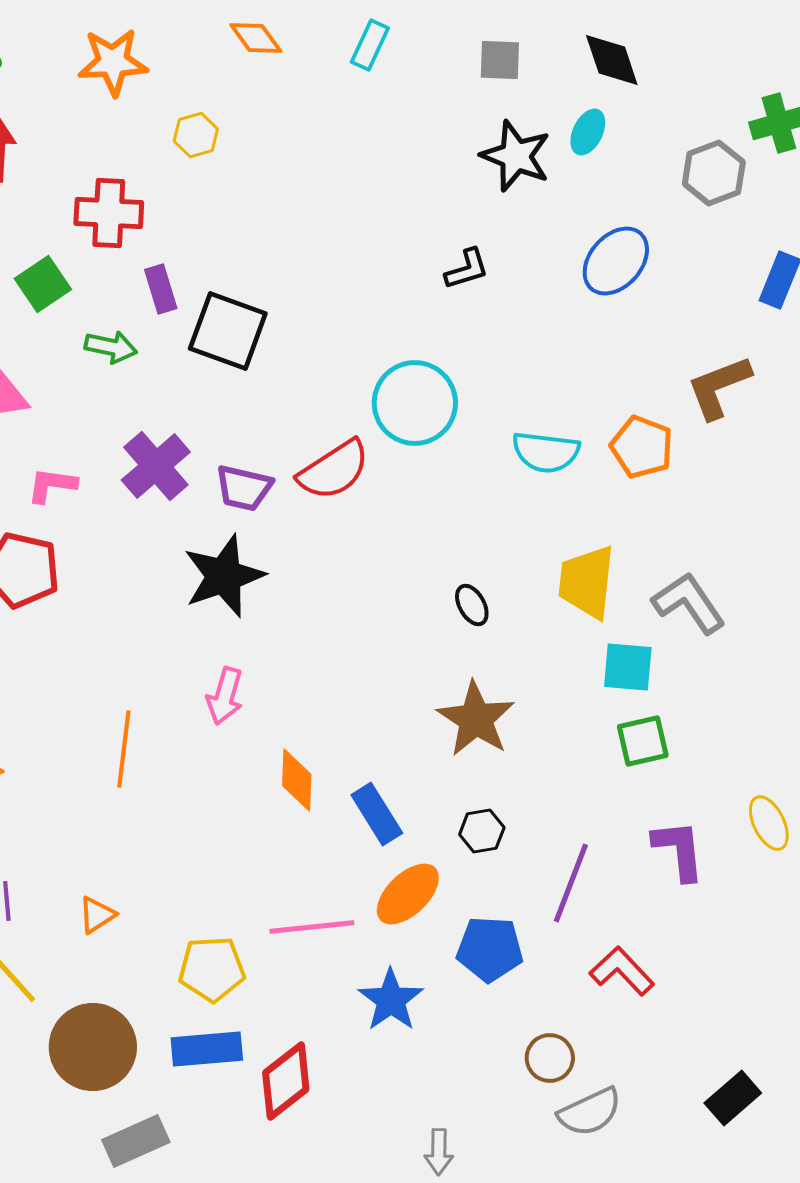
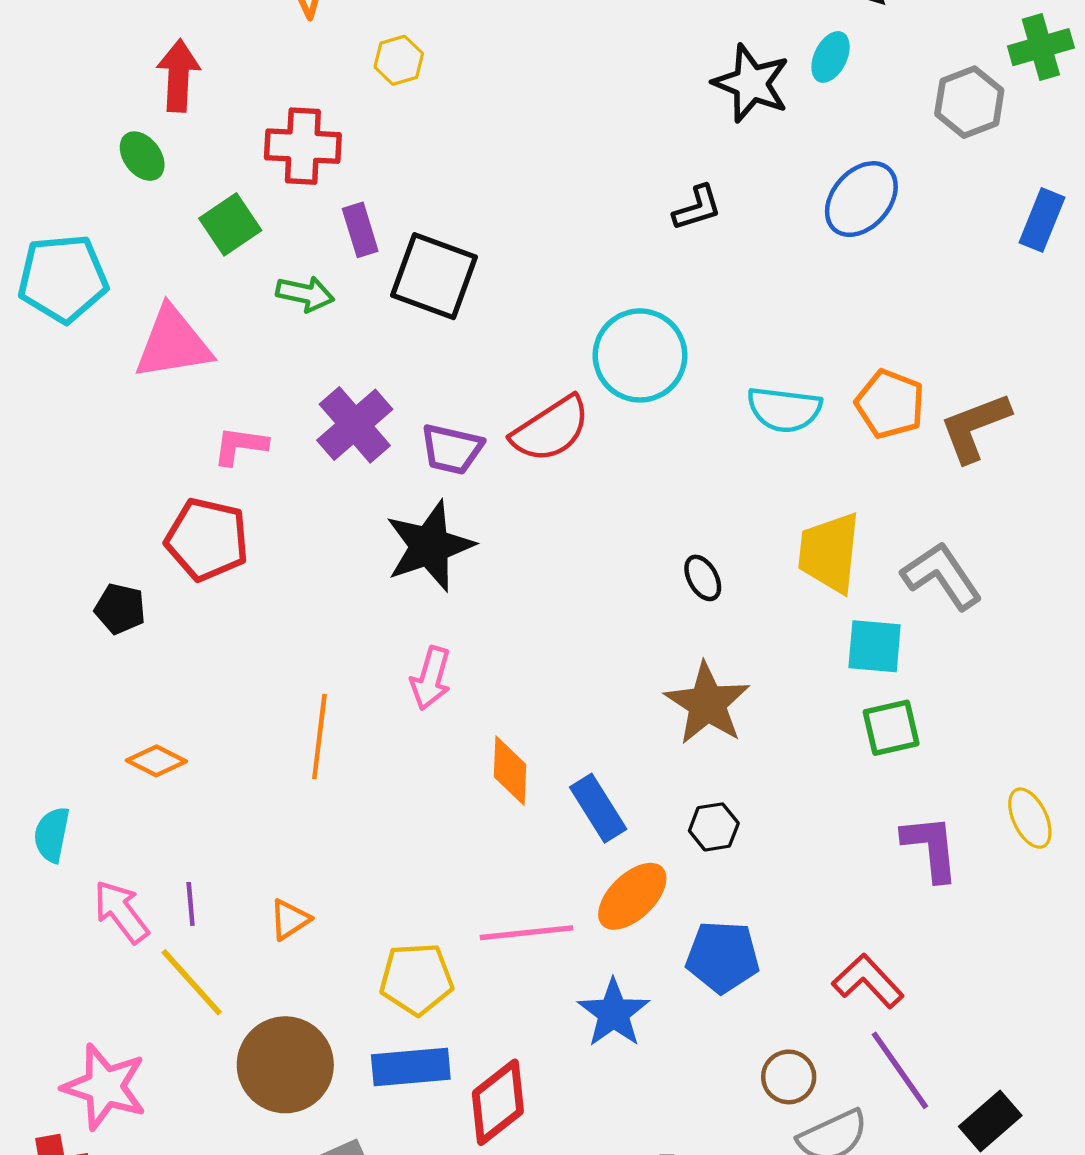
brown L-shape: (719, 387) -> (975, 427), moved
purple line: (571, 883) -> (900, 1070), moved, turned -56

